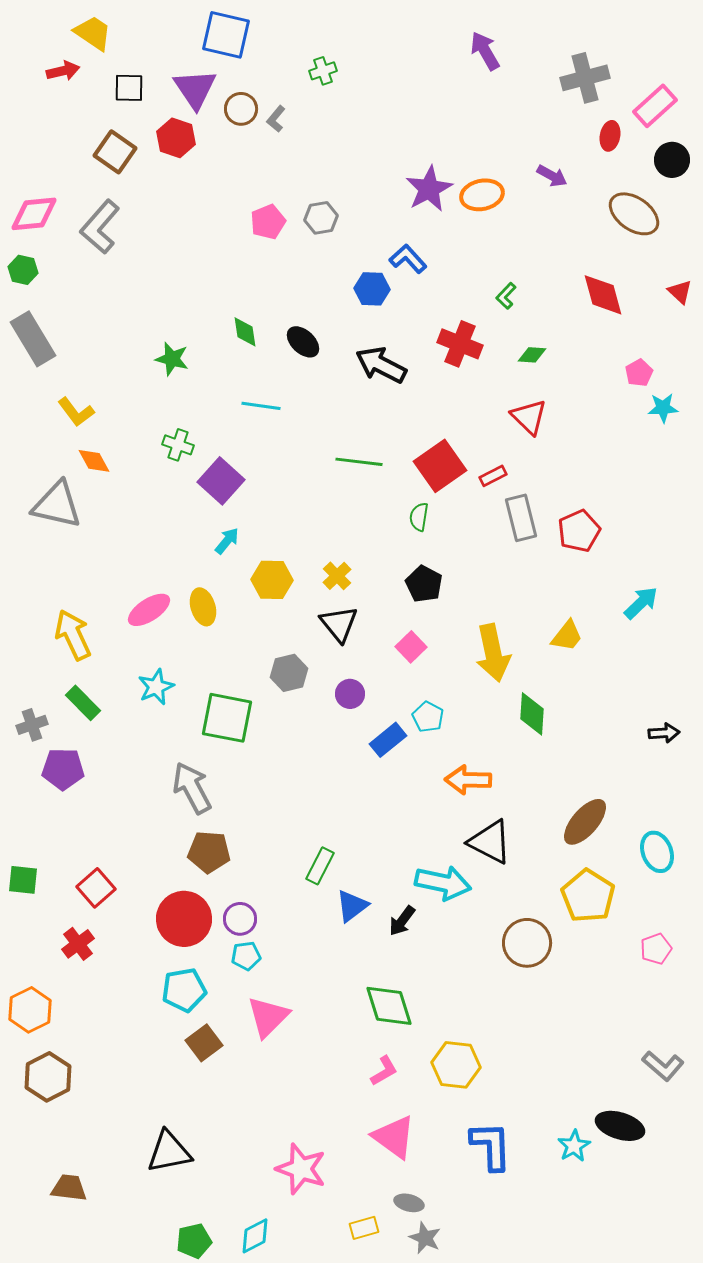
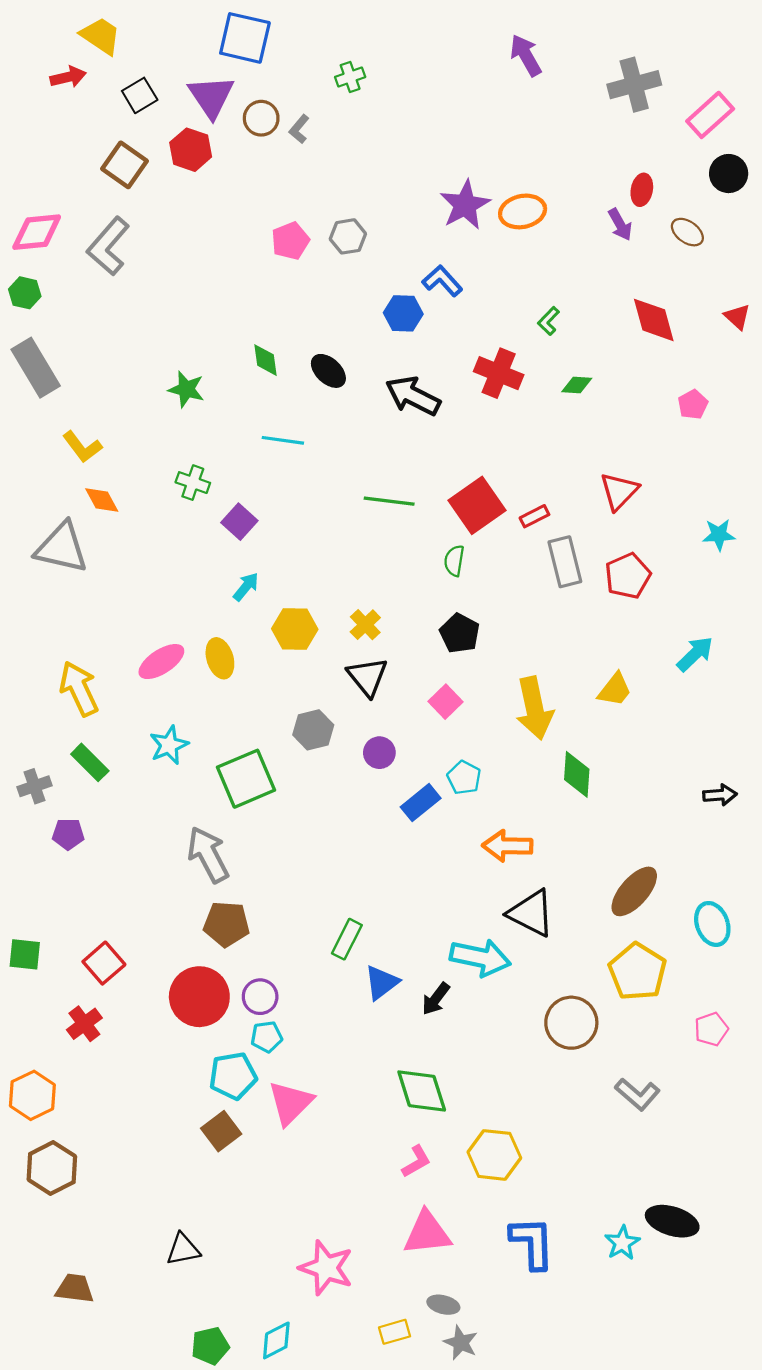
black square: (129, 88) -> (140, 95), turned -32
red ellipse: (610, 136) -> (642, 190), moved
purple arrow: (552, 176) -> (620, 224), moved, turned 32
brown ellipse: (634, 214) -> (687, 232), size x0.6
cyan star: (663, 408) -> (719, 535), moved
red triangle: (529, 417) -> (619, 491), moved, turned 30
purple square: (221, 481) -> (239, 522), size x0.7
green square: (227, 718) -> (246, 779), turned -34
purple pentagon: (63, 769) -> (68, 834), size x0.7
cyan pentagon: (184, 990) -> (233, 1076), moved
gray L-shape: (663, 1066) -> (637, 1094), moved
pink triangle: (394, 1137) -> (427, 1233), turned -42
black triangle: (169, 1152) -> (183, 1249), size x0.7

